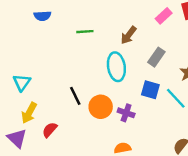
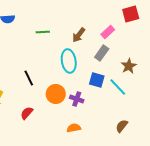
pink rectangle: (164, 16) -> (108, 32), moved
black line: (75, 96) -> (29, 78), moved
red semicircle: (50, 130) -> (27, 113), moved

